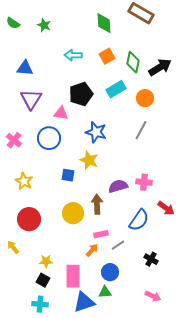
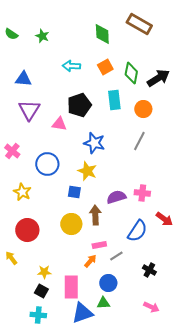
cyan rectangle: (116, 89) -> (114, 100), turned -66
blue circle: (49, 138) -> (47, 164), moved
blue square: (68, 175) -> (74, 192), moved

